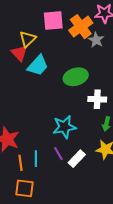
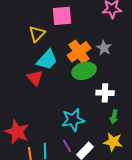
orange cross: (81, 27) -> (79, 52), moved
gray star: (96, 40) -> (104, 48), moved
red triangle: (19, 53) -> (35, 78), moved

